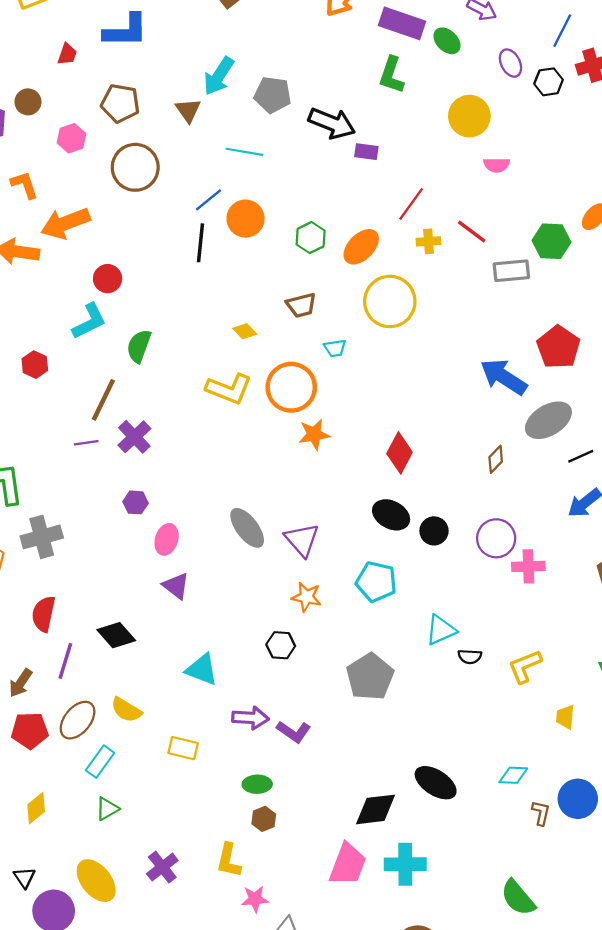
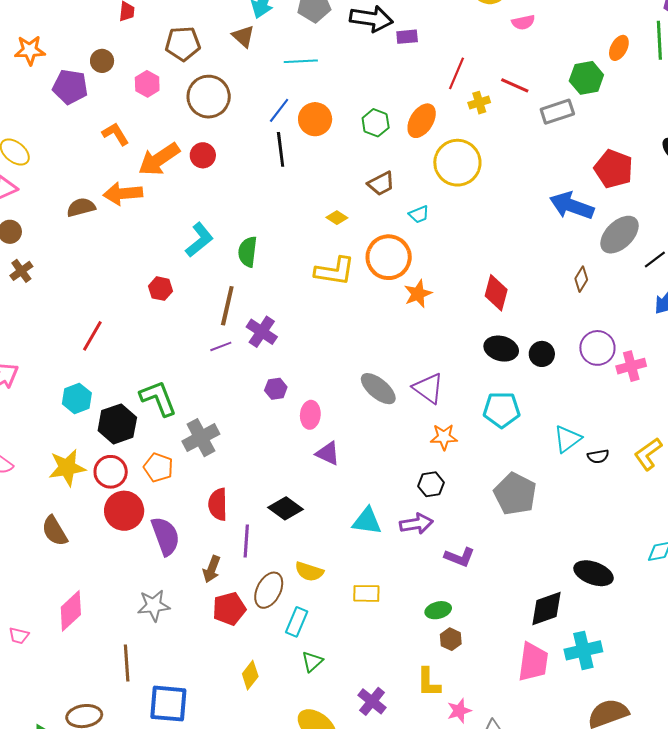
red circle: (108, 279) -> (203, 155), moved
purple arrow: (250, 718) -> (416, 524), moved

